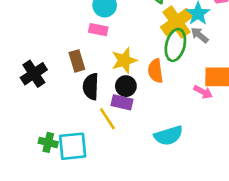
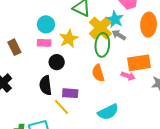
yellow star: (124, 60) -> (69, 39), moved
brown rectangle: (77, 61) -> (14, 47), moved
orange semicircle: (155, 71) -> (98, 73), moved
black circle: (126, 86) -> (57, 62), moved

